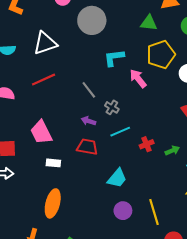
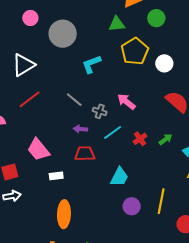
pink arrow: (138, 78) -> (126, 102), moved
yellow line: (154, 212) -> (161, 201), turned 40

